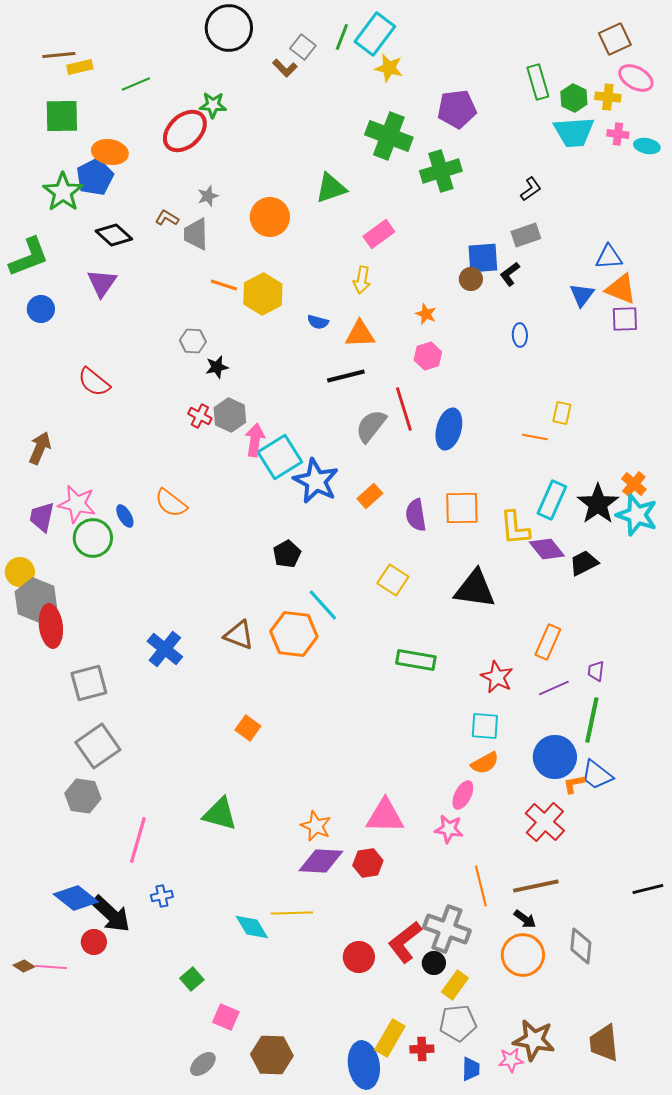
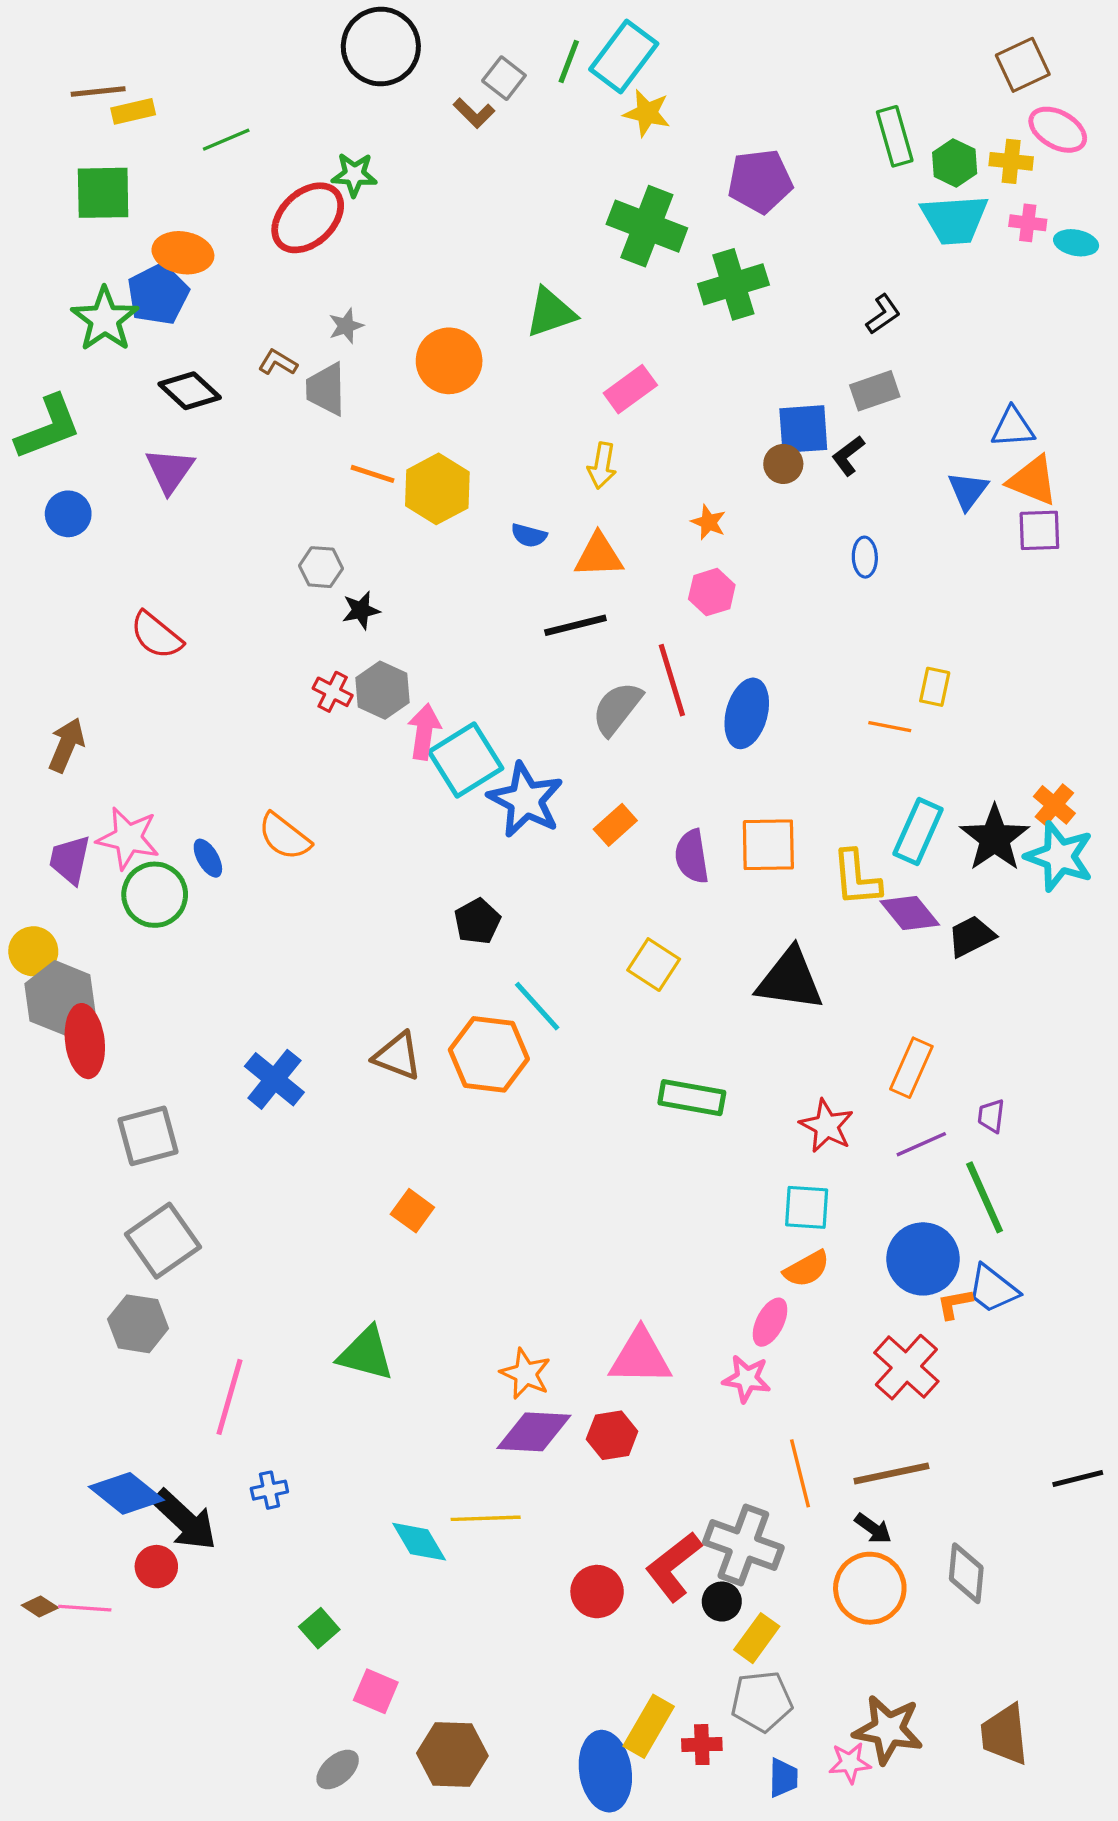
green line: (592, 720) -> (985, 1197), turned -36

